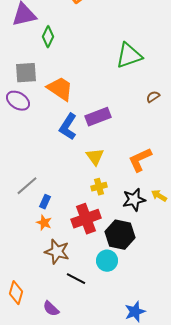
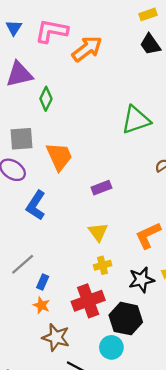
orange trapezoid: (60, 89) -> (59, 157), turned 32
purple rectangle: (98, 117) -> (101, 188), size x0.7
blue L-shape: (68, 127) -> (36, 205), moved

